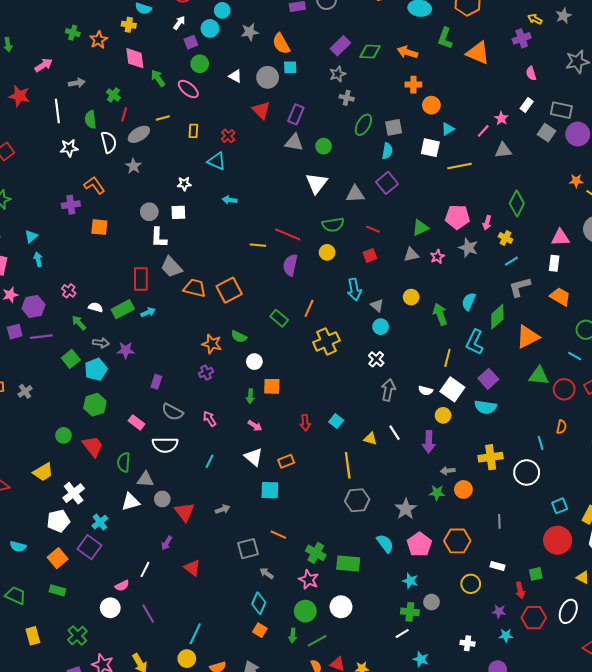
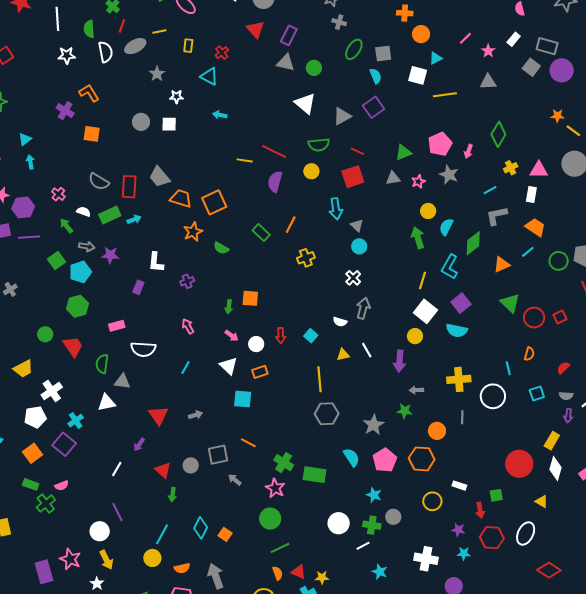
pink line: (483, 131) -> (465, 38), moved
cyan semicircle: (387, 151) -> (376, 76), turned -35
gray star: (133, 166) -> (157, 74), moved
white triangle: (317, 183) -> (305, 103), turned -30
gray triangle: (355, 194) -> (342, 116), turned -30
purple cross: (71, 205) -> (65, 111), turned 36
pink pentagon: (457, 217) -> (440, 144), turned -30
white L-shape: (159, 238) -> (156, 262), moved
yellow cross: (505, 238) -> (511, 168), moved, turned 32
red square: (370, 255) -> (353, 177), size x1.6
yellow circle: (411, 297) -> (428, 211), moved
orange triangle: (528, 337) -> (502, 264), size x0.7
yellow cross: (326, 341) -> (306, 258), size x0.7
orange star: (212, 344) -> (193, 232), moved, turned 30
cyan line: (575, 356) -> (528, 252), moved, turned -72
white circle: (254, 362) -> (256, 344), moved
green triangle: (539, 376) -> (510, 303), turned 35
white semicircle: (426, 391) -> (340, 322), moved
gray semicircle: (172, 412) -> (99, 182), moved
pink rectangle: (136, 422) -> (117, 326), turned -56
yellow triangle: (370, 439) -> (343, 355), turned -32
orange circle: (463, 489) -> (437, 431), moved
gray circle: (162, 499) -> (191, 465), moved
cyan square: (560, 506) -> (537, 394), moved
gray line: (499, 521) -> (462, 417), moved
pink semicircle: (122, 586) -> (62, 486), moved
cyan diamond: (259, 603) -> (201, 528), moved
white circle: (341, 607) -> (339, 523), moved
white circle: (110, 608) -> (100, 531), moved
green arrow: (293, 635) -> (172, 495), moved
green cross: (77, 636) -> (46, 504), moved
white cross: (468, 643) -> (426, 559), size x1.6

